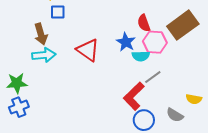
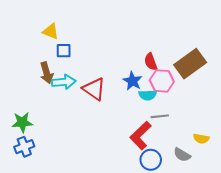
cyan arrow: (44, 55) -> (64, 82), moved
gray line: (153, 77) -> (160, 116), turned 30

